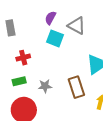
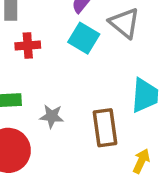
red cross: (23, 58) -> (28, 46), moved

